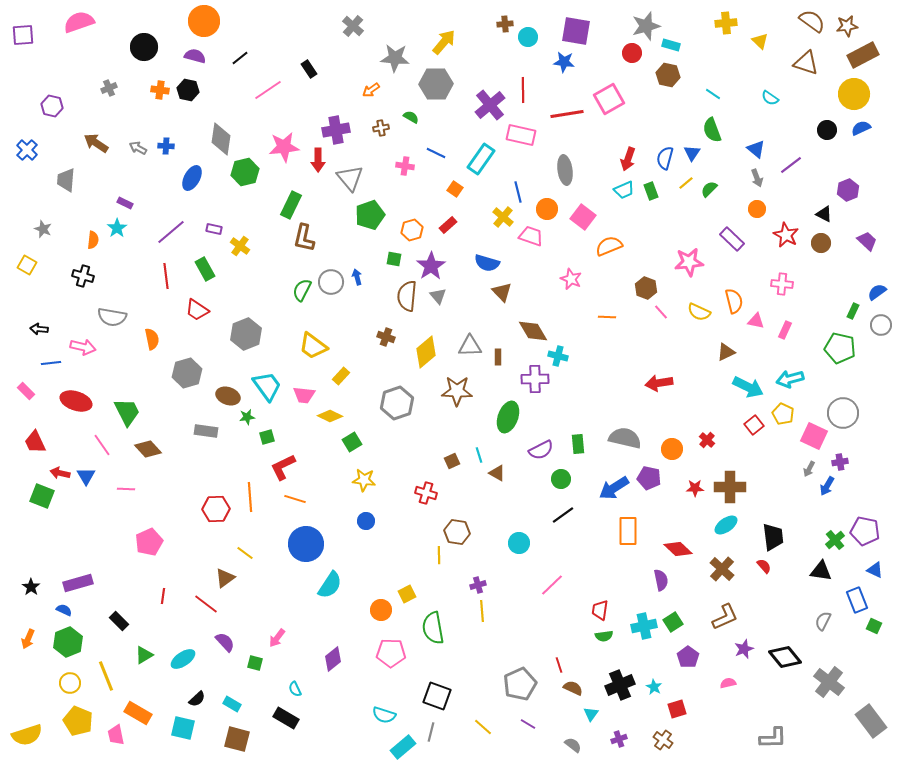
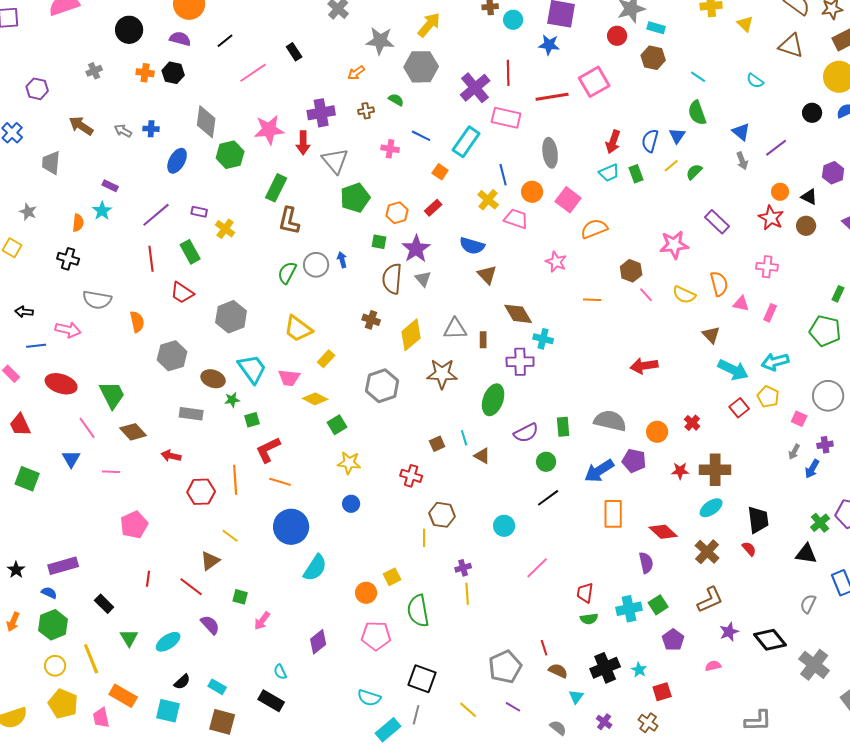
orange circle: (757, 209) -> (780, 192), moved
brown triangle: (726, 352) -> (711, 335), turned -48
pink square: (814, 436) -> (799, 419), size x0.6
red arrow: (60, 473) -> (171, 456), moved
green triangle: (144, 655) -> (129, 638), turned -30
green square: (255, 663) -> (240, 597), moved
purple cross: (619, 739) -> (604, 722), turned -35

